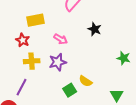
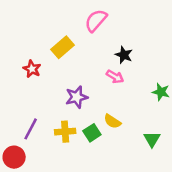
yellow rectangle: (36, 20) -> (63, 47), moved, turned -30
pink arrow: (61, 39) -> (115, 77), moved
yellow cross: (32, 61) -> (65, 132), moved

